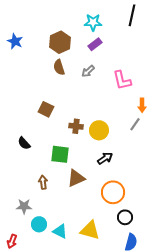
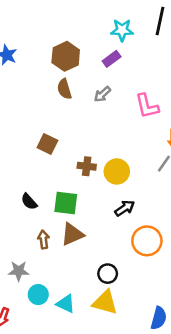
cyan star: (93, 22) -> (122, 30), moved
black semicircle: (24, 143) -> (29, 202), moved
brown triangle: (76, 178) -> (72, 234), moved
orange circle: (113, 192) -> (147, 241), moved
black circle: (125, 217) -> (108, 274), moved

